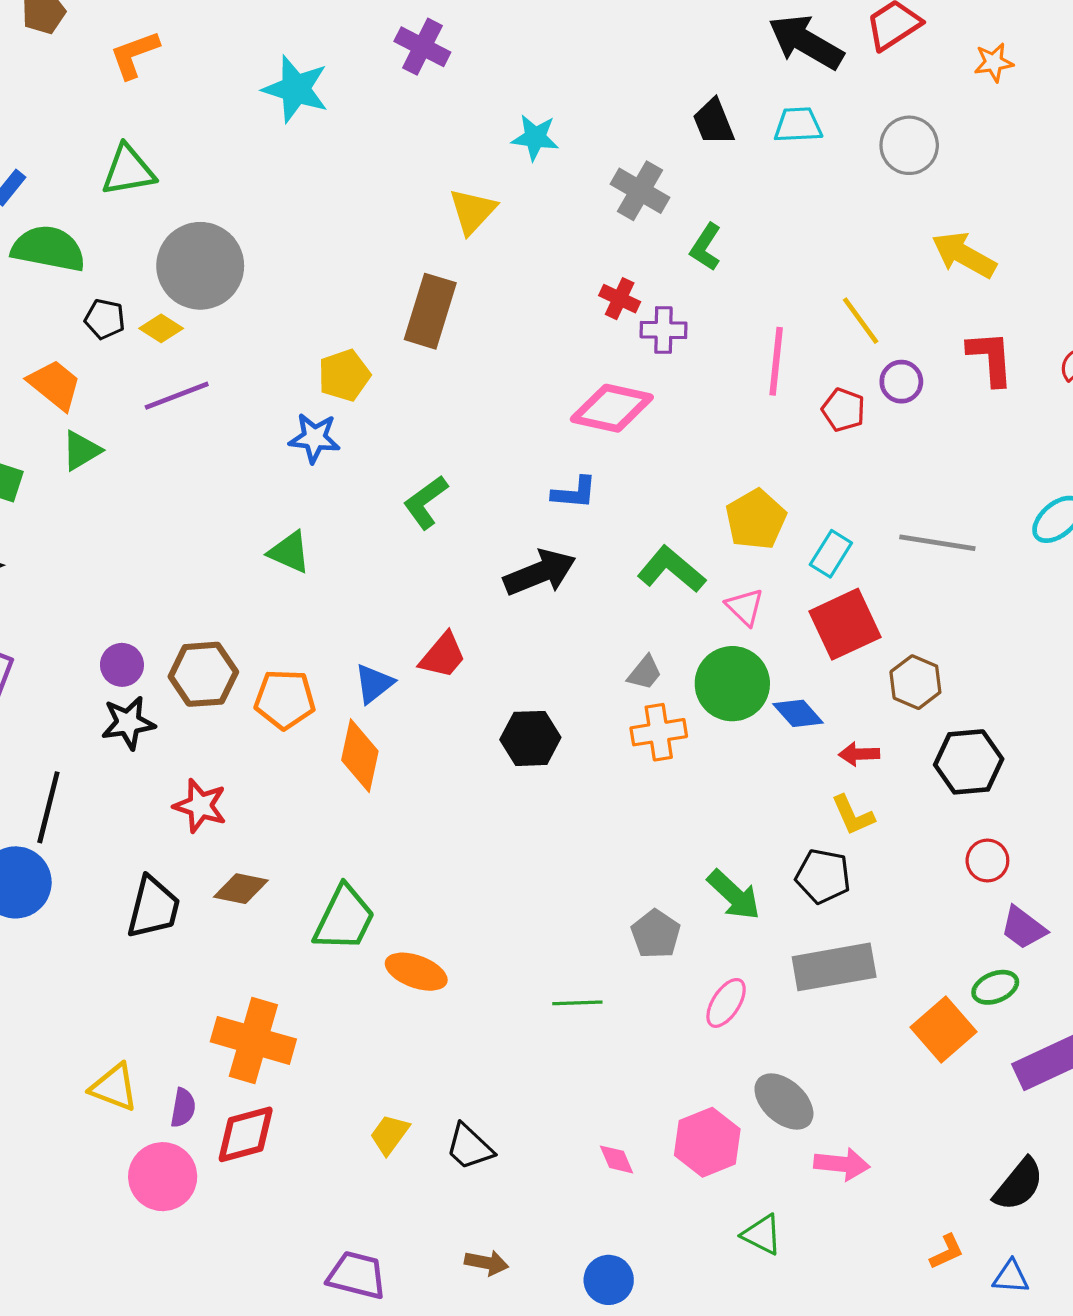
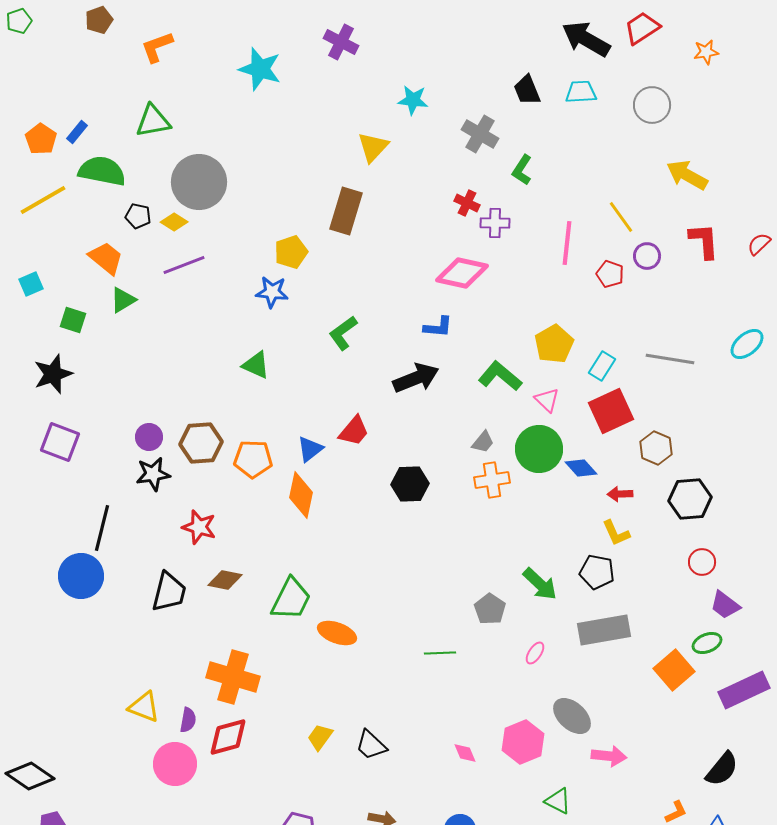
pink ellipse: (726, 1003) -> (535, 653), size x0.7

